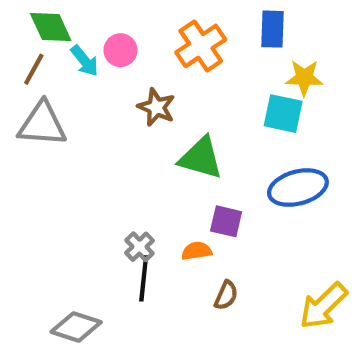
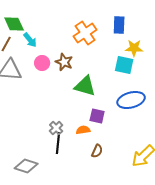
pink circle: (120, 50) -> (42, 63), moved

